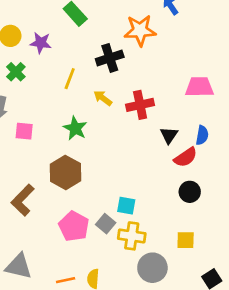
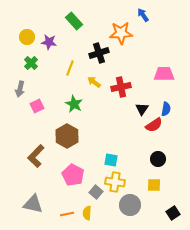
pink square: (24, 131) -> (37, 106), turned -32
black circle: (190, 192) -> (158, 159), moved
gray square: (106, 224) -> (96, 192), moved

